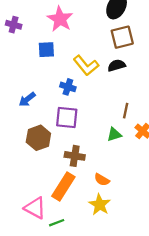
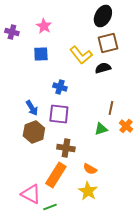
pink star: (60, 19) -> (44, 26), moved, size x0.7
yellow L-shape: (86, 65) -> (81, 55), moved
blue arrow: (27, 99) -> (32, 108), moved, turned -84

